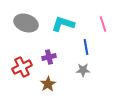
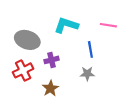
gray ellipse: (26, 23) -> (27, 40), moved
pink line: (103, 24) -> (108, 25), turned -63

